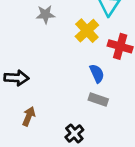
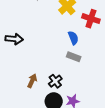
brown arrow: (29, 116) -> (32, 81), moved

